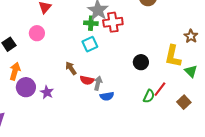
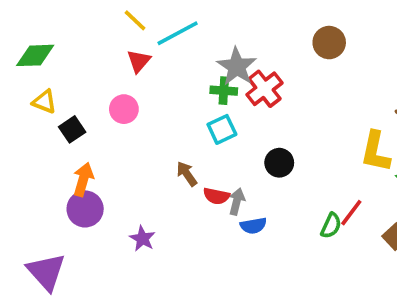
red cross: (113, 22) -> (264, 89), turned -30
black circle: (141, 62) -> (279, 163), moved
purple circle: (26, 87) -> (85, 209), moved
purple star: (47, 92) -> (142, 239), moved

